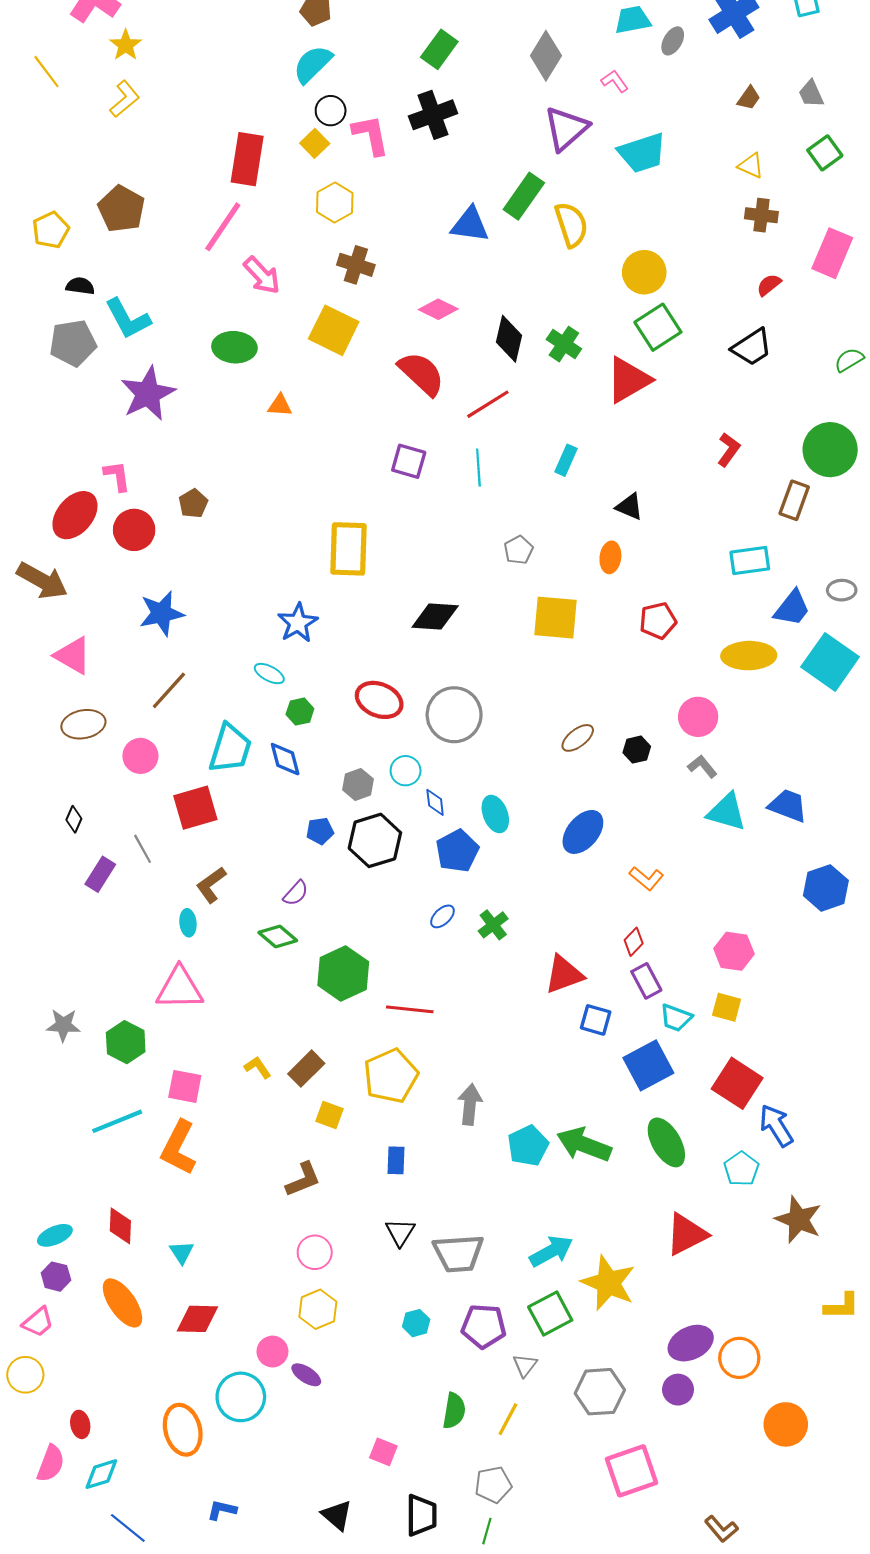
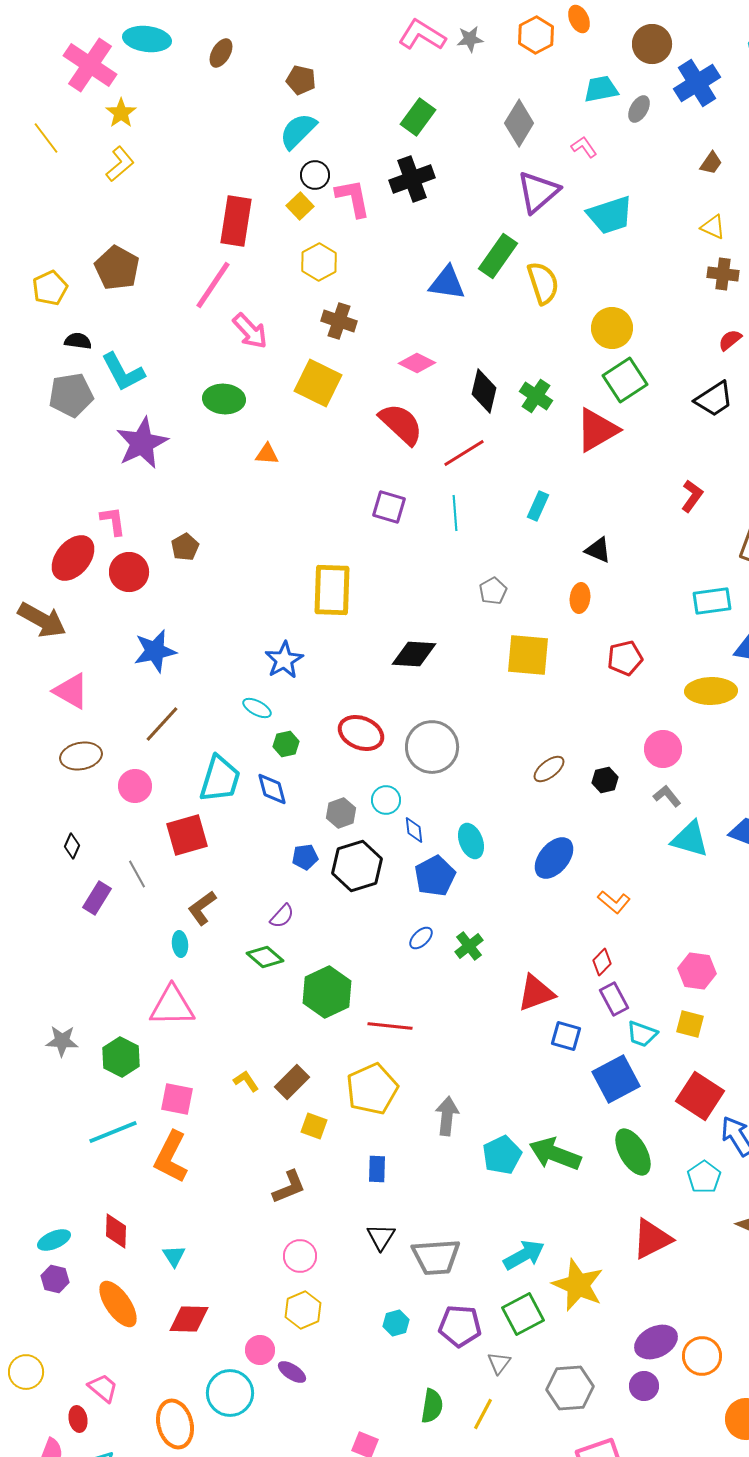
pink trapezoid: (38, 1322) -> (103, 1388), moved, turned -100

